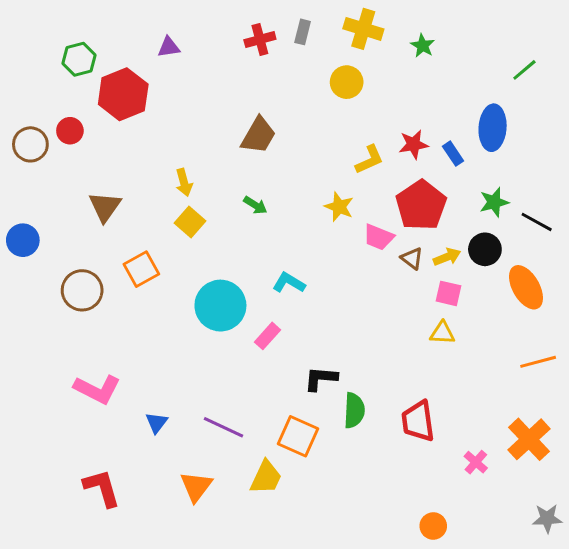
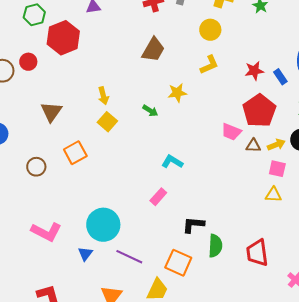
brown trapezoid: (258, 135) -> (153, 50), moved
yellow L-shape: (369, 160) -> (209, 65), moved
yellow star: (339, 207) -> (177, 93), moved, turned -30
brown triangle: (412, 258) -> (253, 146), turned -35
brown circle: (82, 290) -> (36, 167), size x0.7
cyan circle: (220, 306) -> (103, 225), moved

